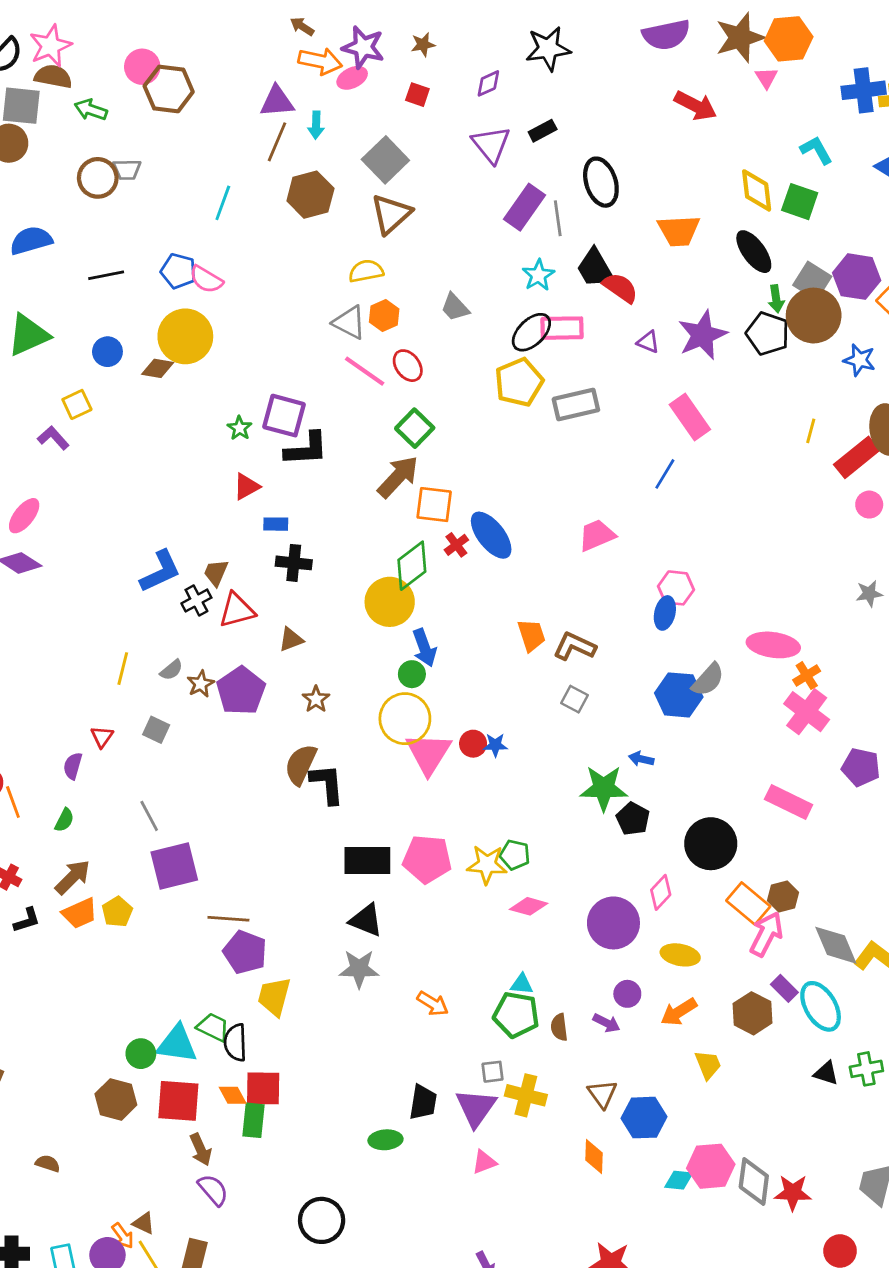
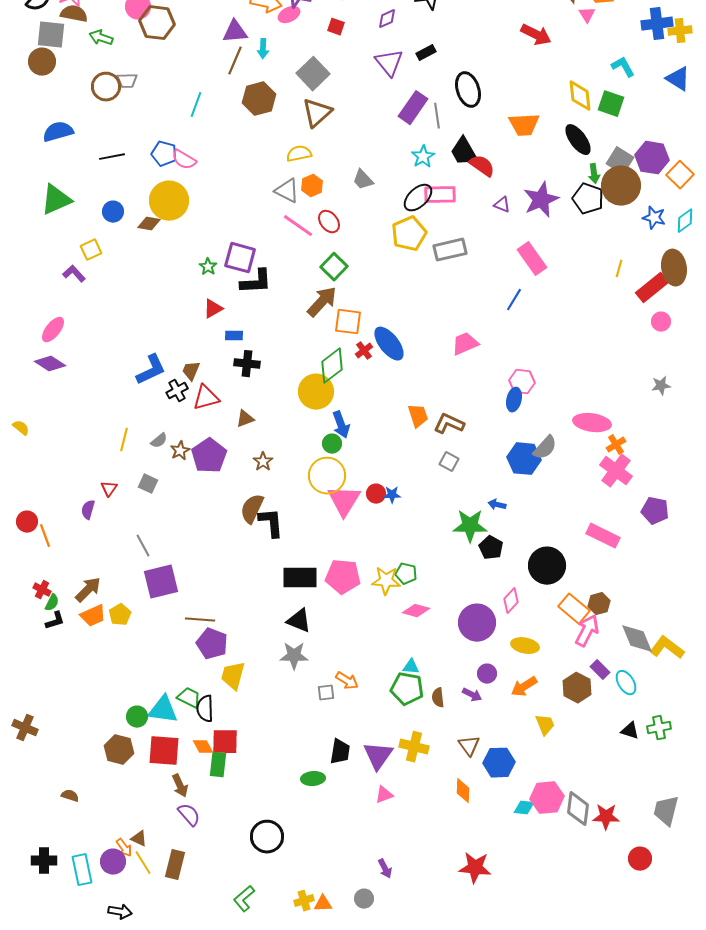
green semicircle: (64, 820) -> (52, 603), moved
cyan ellipse: (821, 1006) -> (626, 683), size x0.7
gray square: (493, 1072) -> (326, 693), moved

